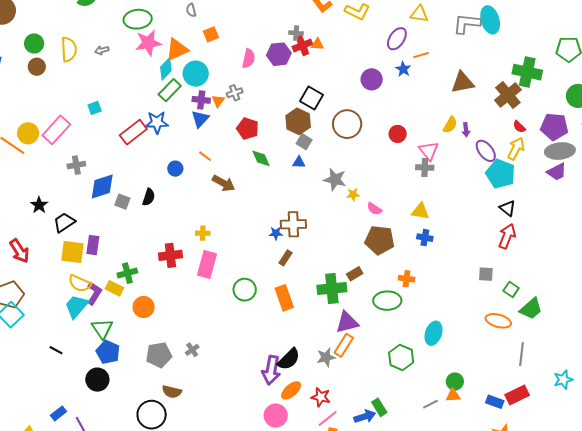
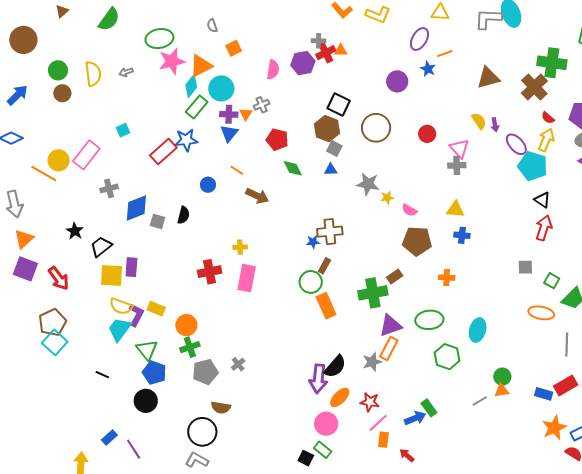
yellow semicircle: (450, 125) -> (479, 121), turned -60
green cross: (127, 273) -> (190, 347), moved
green circle: (245, 290) -> (311, 282), moved
green ellipse: (387, 301) -> (429, 320), moved

